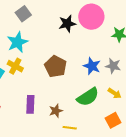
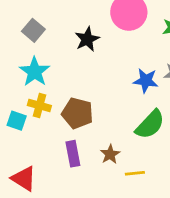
black star: (67, 24) -> (87, 39), moved
brown pentagon: (56, 66) -> (77, 113), moved

